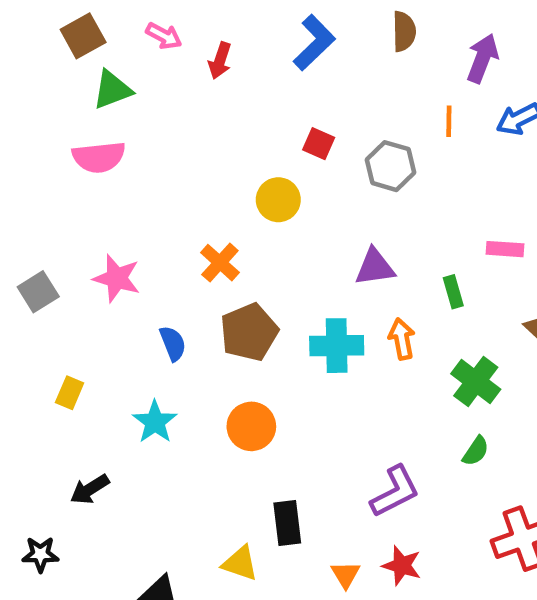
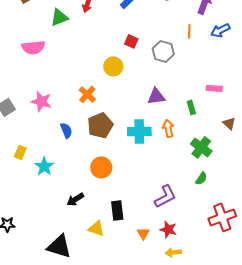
green triangle: (112, 90) -> (59, 17), moved
cyan star: (155, 422) -> (44, 166), moved
black arrow: (90, 489) -> (75, 199), moved

